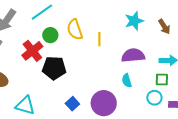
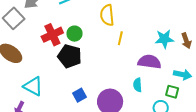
cyan star: (134, 21) -> (164, 39), moved
yellow semicircle: (75, 30) -> (107, 15), moved
green circle: (50, 35) -> (75, 34), moved

